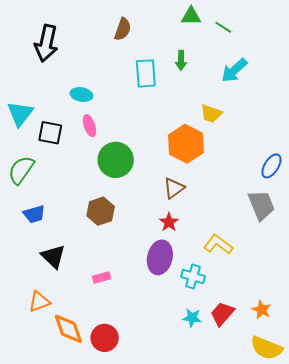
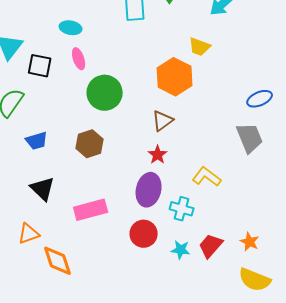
blue ellipse: (271, 166) -> (260, 99), turned 35
blue trapezoid: (34, 214) -> (37, 141), moved
pink rectangle: (102, 278) -> (91, 210), size x1.8
red circle: (105, 338) -> (144, 234), moved

